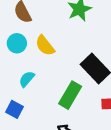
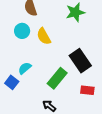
cyan semicircle: (27, 79) -> (25, 68), moved

